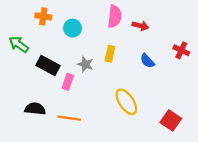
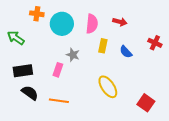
pink semicircle: (115, 16) -> (92, 24), moved
cyan circle: (73, 28) -> (62, 24), size x1.5
yellow rectangle: (110, 54) -> (103, 46), moved
black rectangle: (48, 66) -> (23, 71), moved, turned -36
black semicircle: (35, 109) -> (30, 93), turned 30

